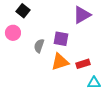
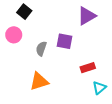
orange triangle: (60, 62) -> (39, 81), moved
cyan triangle: (94, 83) -> (99, 88), turned -40

